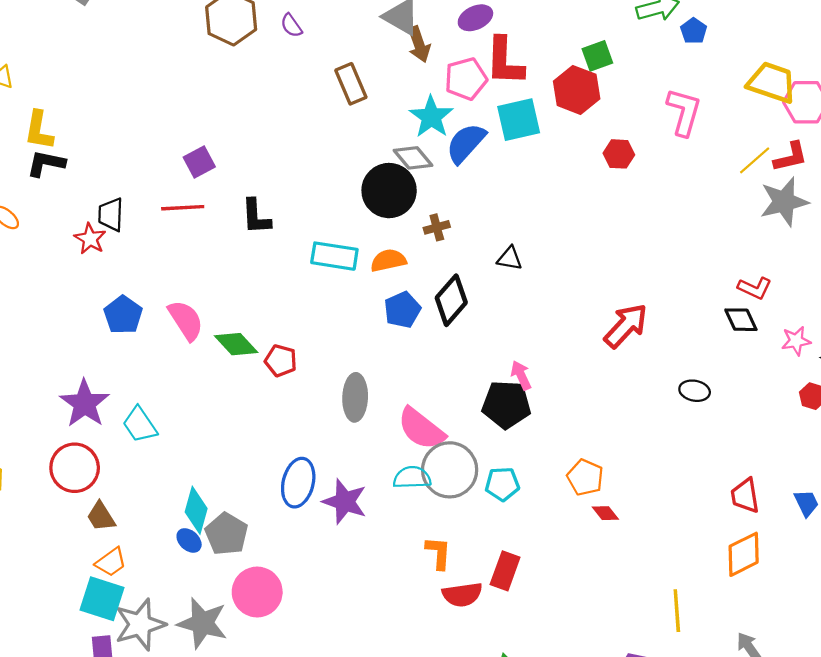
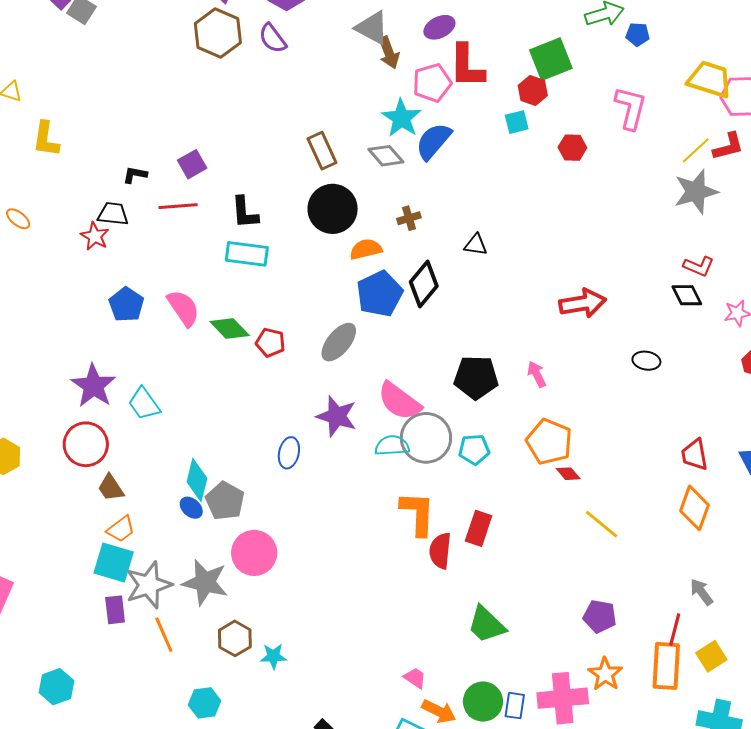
purple semicircle: (291, 25) -> (273, 38), size x1.4
blue pentagon: (694, 31) -> (638, 34), turned -30
green square: (597, 56) -> (551, 59), size x1.5
brown rectangle: (351, 84) -> (322, 151), moved
red hexagon: (577, 90) -> (533, 91), size x0.7
cyan square: (519, 120) -> (517, 122), moved, size x0.6
black L-shape: (46, 163) -> (135, 175), moved, size x0.7
black circle: (389, 191) -> (333, 209), moved
gray star: (784, 202) -> (696, 192), moved
black trapezoid: (111, 215) -> (113, 214), turned 96
cyan rectangle: (334, 256) -> (247, 254), moved
blue pentagon: (402, 310) -> (380, 294), size x1.4
red arrow: (626, 326) -> (583, 303), turned 39
pink arrow: (521, 375) -> (537, 374), moved
gray ellipse: (355, 397) -> (339, 342), moved, turned 39
orange pentagon: (585, 477) -> (549, 442), size x1.4
blue ellipse: (298, 483) -> (289, 453), size x0.7
purple star: (345, 502) -> (337, 416), moved
orange L-shape: (438, 553) -> (418, 513), size x1.5
orange diamond: (744, 554) -> (695, 508), turned -42
red semicircle: (462, 595) -> (440, 551), turned 105
yellow line: (677, 611) -> (602, 524), moved, turned -45

